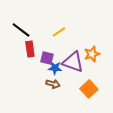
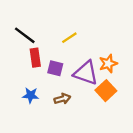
blue star: (55, 68) -> (31, 95), moved
brown arrow: (53, 84) -> (62, 99), turned -32
orange square: (89, 89) -> (106, 91), moved

